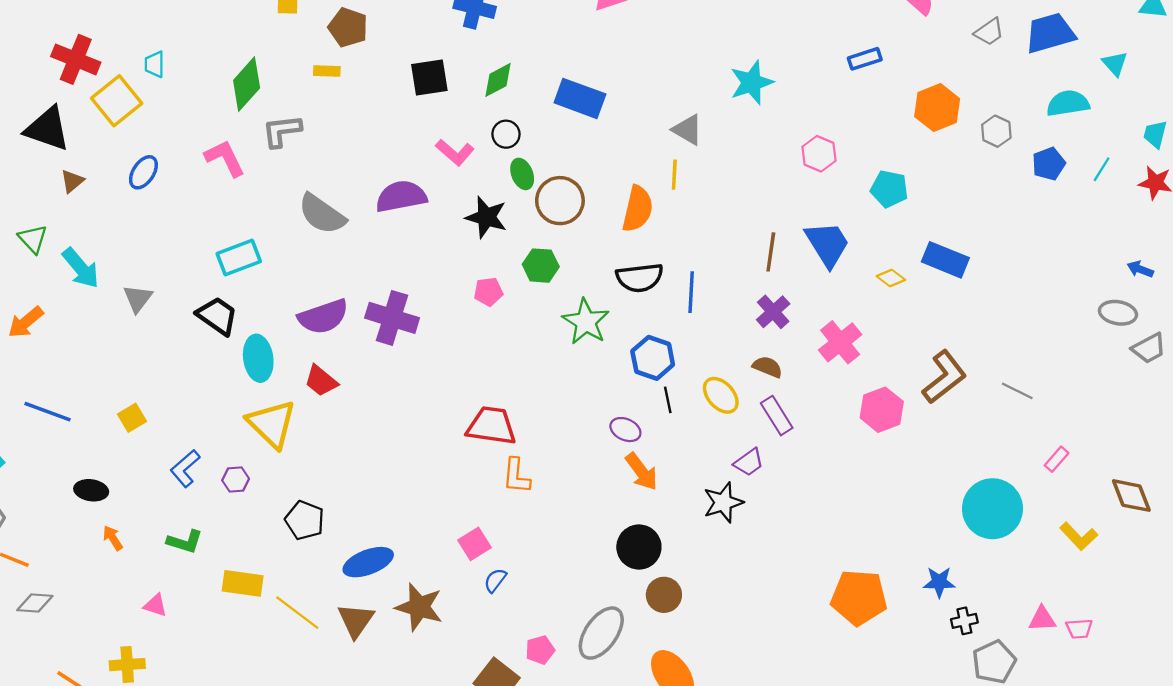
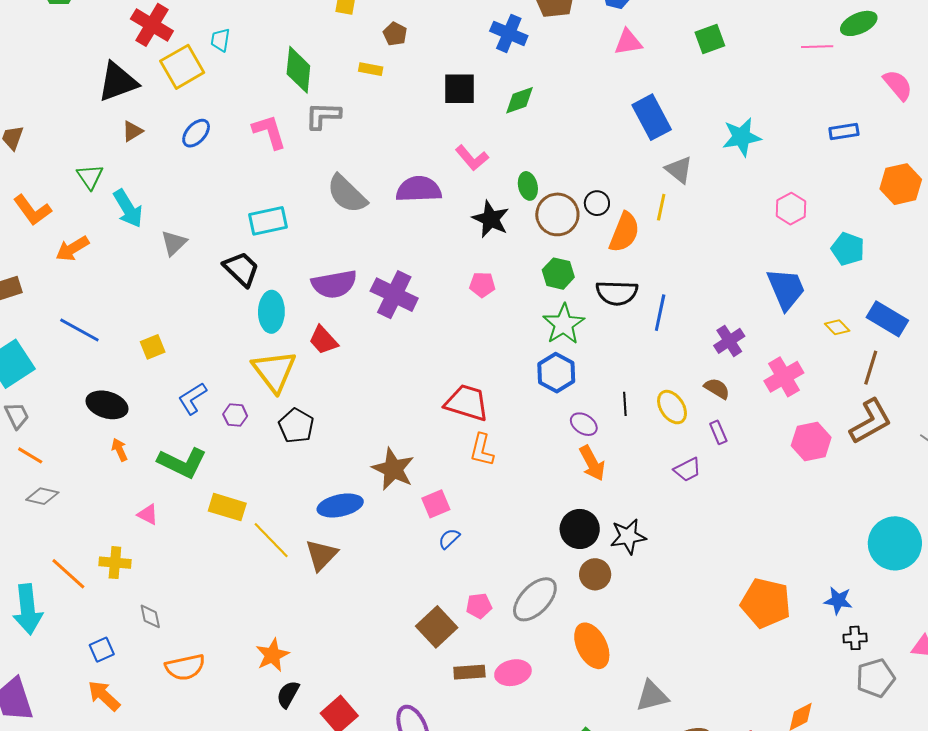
brown pentagon: (348, 27) -> (395, 34), size x0.7
green diamond: (247, 84) -> (298, 70), turned -45
blue rectangle: (580, 98) -> (652, 117), moved, turned 33
black triangle: (47, 129) -> (118, 82), turned -48
black circle: (506, 134) -> (597, 203), moved
brown line: (771, 252) -> (871, 368), moved
green hexagon: (541, 266) -> (558, 274), moved
blue hexagon: (653, 358) -> (556, 373), moved
purple rectangle: (777, 416) -> (718, 432), size x0.7
black ellipse: (91, 490) -> (107, 405), size x1.4
black star: (723, 502) -> (628, 536), moved
black pentagon: (305, 520) -> (296, 426), moved
green L-shape: (185, 542) -> (182, 463), size x1.5
brown star: (419, 607) -> (393, 469), moved

